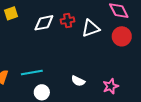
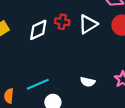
red cross: (68, 21) -> (62, 22), turned 32

